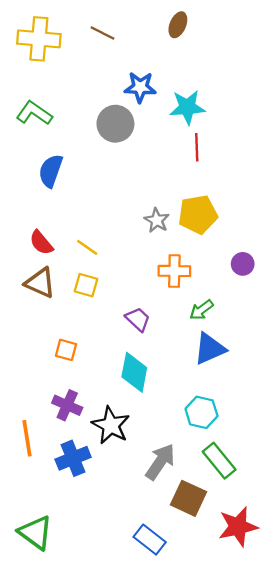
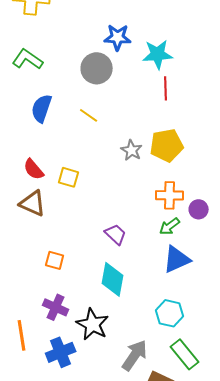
yellow line: (87, 247) -> (89, 115), moved
purple circle: (243, 264) -> (199, 209), moved
orange cross: (174, 271) -> (170, 195), moved
yellow square: (86, 285) -> (69, 177), moved

